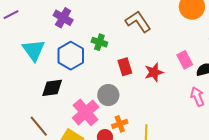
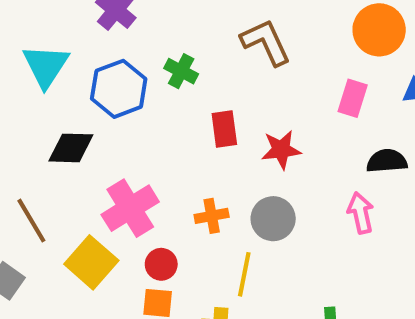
pink rectangle: (185, 60) -> (353, 98), moved, turned 36
gray circle: (108, 95) -> (273, 219), moved
orange cross: (120, 124) -> (212, 216), moved

